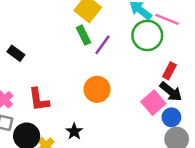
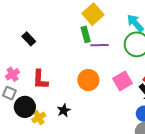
purple line: (102, 45) -> (99, 45), turned 42
pink square: (153, 103) -> (123, 81), moved

